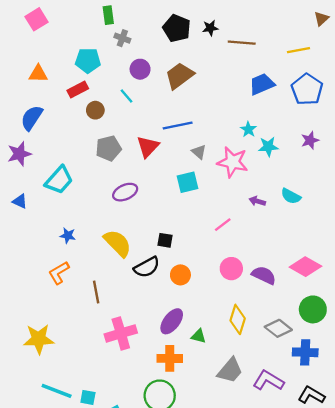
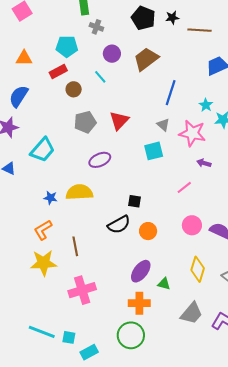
blue line: (178, 126) -> (171, 93), moved, turned -60
purple arrow: (257, 201) -> (204, 163), moved
yellow semicircle: (118, 243) -> (79, 192), moved, turned -48
pink cross: (121, 333) -> (82, 290), moved
yellow star: (39, 339) -> (44, 263), moved

